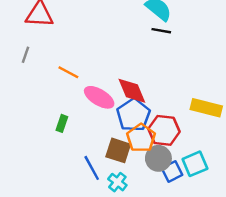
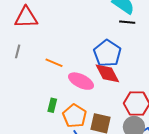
blue pentagon: (133, 115) -> (107, 53), moved
orange pentagon: (141, 138) -> (75, 116), moved

